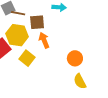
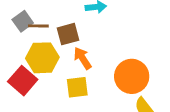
yellow square: (27, 58) -> (77, 87), moved, turned -35
orange circle: (75, 58) -> (132, 76), size x1.5

